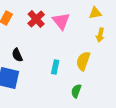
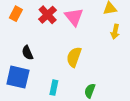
yellow semicircle: (83, 61) -> (74, 57), moved
cyan rectangle: (55, 67) -> (54, 88), moved

